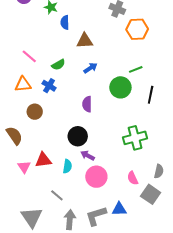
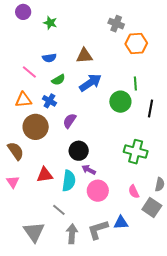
blue semicircle: (65, 22) -> (49, 58), moved, turned -96
blue arrow: (90, 68) -> (90, 83), size x1.6
green line: (136, 69) -> (135, 84), turned -72
purple semicircle: (87, 104) -> (70, 121), moved, turned 35
brown circle: (35, 112) -> (36, 127), size x1.6
green cross: (135, 138) -> (136, 152), turned 30
cyan semicircle: (67, 166) -> (69, 181), size x1.5
pink triangle: (24, 167) -> (13, 182), moved

